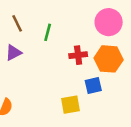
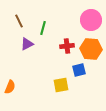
purple triangle: (13, 53) -> (27, 44), moved

